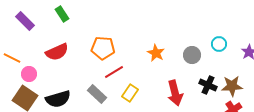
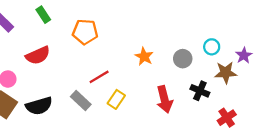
orange pentagon: (103, 48) -> (85, 32), moved
brown star: (232, 86) -> (226, 73), moved

